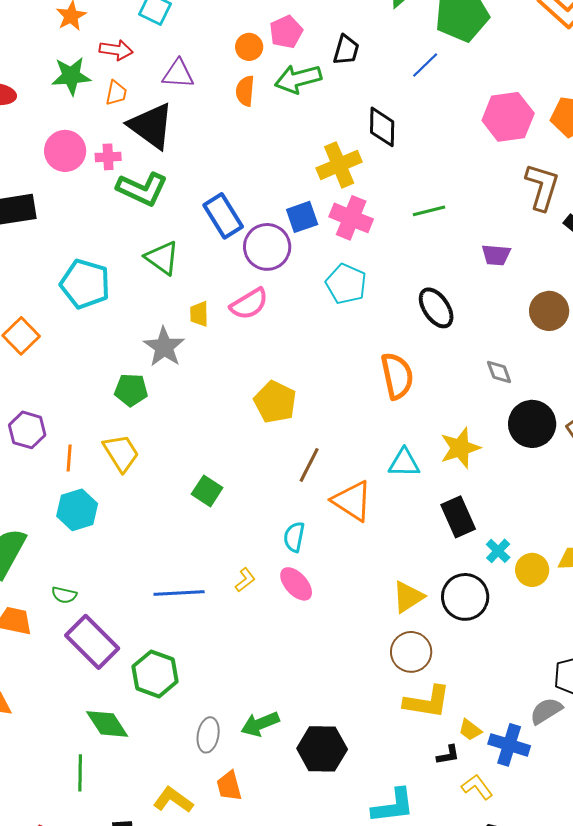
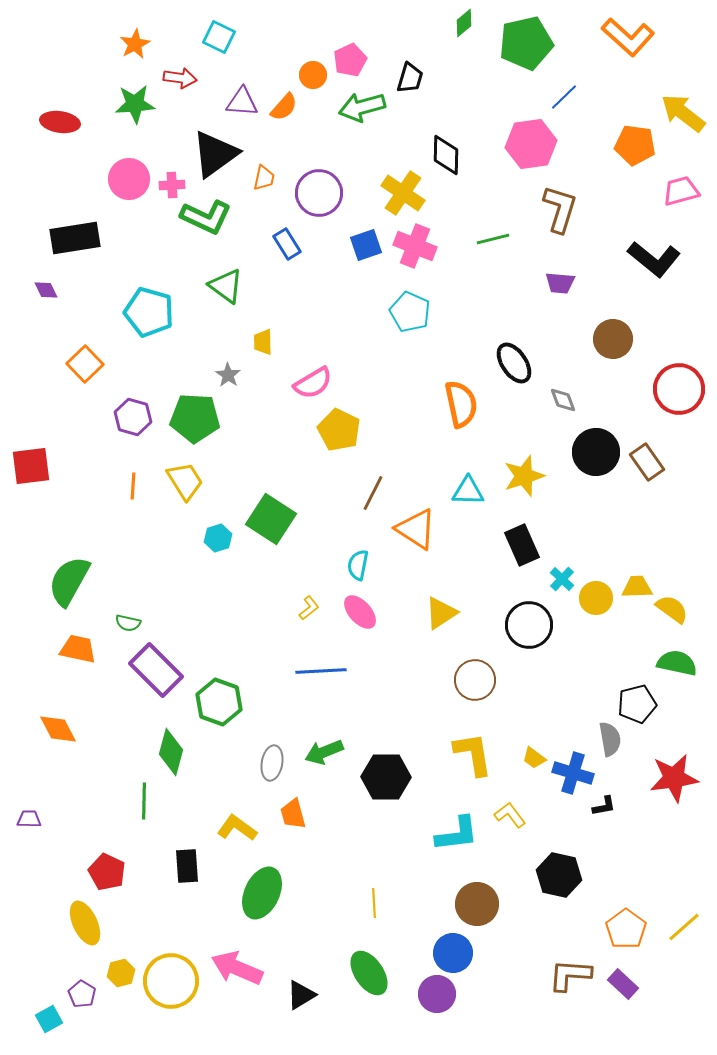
blue line: (425, 65) -> (564, 97), moved
orange semicircle: (245, 91) -> (284, 107), moved, turned -144
orange trapezoid: (116, 93) -> (264, 178), moved
pink hexagon: (508, 117) -> (531, 144), moved
black triangle: (151, 126) -> (215, 154), turned 48
yellow cross: (339, 165) -> (403, 193), turned -33
brown L-shape: (542, 187) -> (560, 209), moved
blue rectangle: (223, 216) -> (287, 244), size x0.7
purple circle: (267, 247) -> (319, 193), moved
pink semicircle: (249, 304) -> (313, 383), moved
black ellipse: (436, 308) -> (514, 363), moved
gray star: (164, 347) -> (228, 375), size x0.6
green pentagon: (131, 390) -> (195, 418), size x1.5
purple hexagon: (27, 430) -> (133, 417), moved
green square: (207, 491) -> (271, 519), size x1.6
cyan hexagon: (77, 510) -> (218, 538), moved, size x0.7
blue line: (179, 593) -> (321, 671), moved
yellow triangle: (408, 597) -> (441, 613), moved
yellow L-shape: (427, 702) -> (473, 754), moved, turned -108
gray semicircle: (546, 711) -> (610, 739), turned 112
green diamond: (107, 724) -> (171, 752), turned 48
black L-shape: (448, 755) -> (604, 806), moved
yellow L-shape: (477, 787) -> (510, 815), moved

